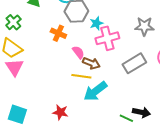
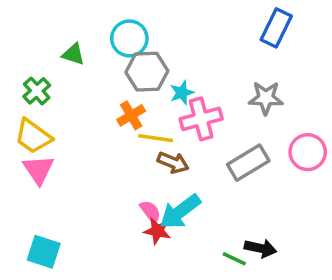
orange cross: (58, 33) -> (131, 115), moved, turned 35
pink semicircle: (78, 52) -> (150, 212), moved
yellow line: (81, 76) -> (156, 138), moved
red star: (60, 112) -> (157, 231), moved

